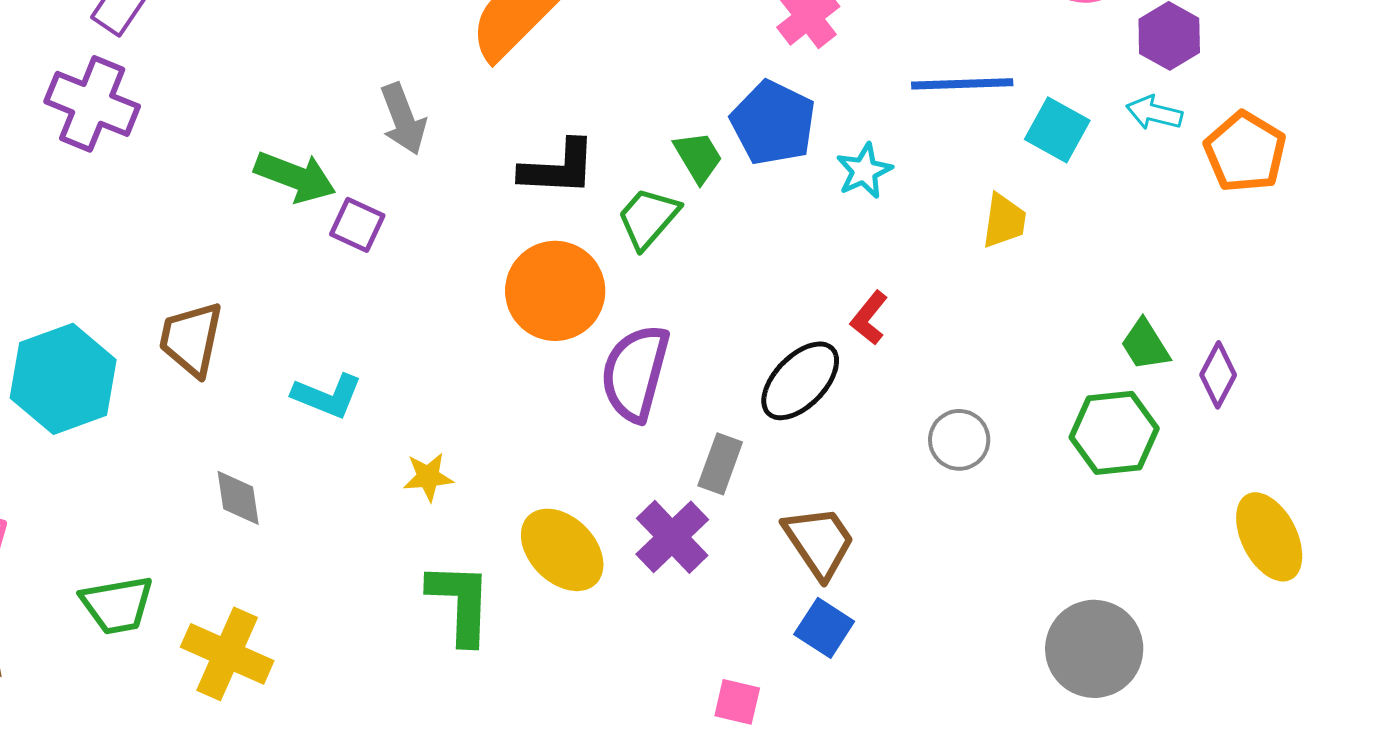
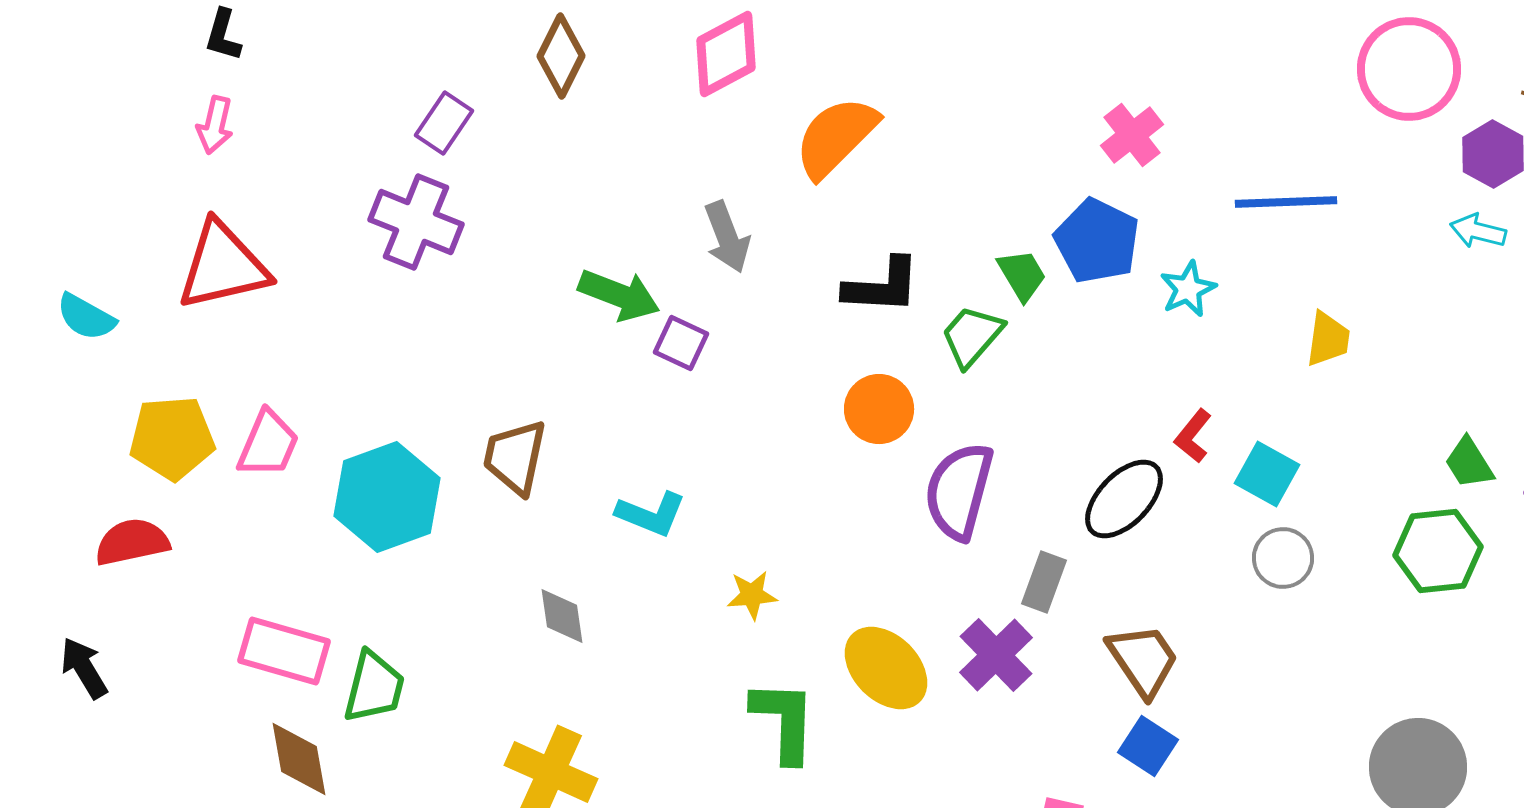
cyan square: (1057, 130) -> (1267, 474), moved
orange circle: (555, 291) -> (879, 409), size x0.7
green trapezoid: (117, 605) -> (374, 687), moved, turned -66

